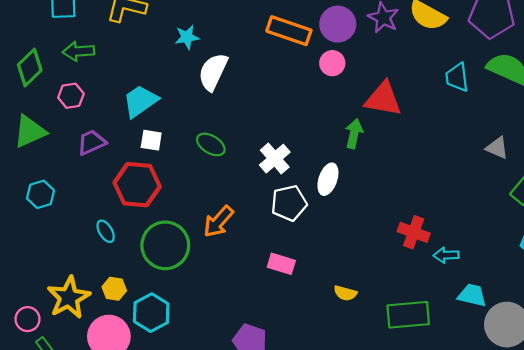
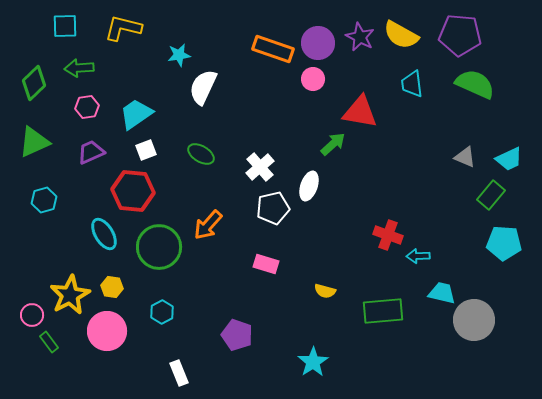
cyan trapezoid: (457, 77) -> (412, 84), moved
pink hexagon: (71, 96) -> (87, 107), moved
green arrow: (354, 134) -> (333, 144), turned 36
white square: (151, 140) -> (146, 150), turned -30
cyan ellipse: (106, 231) -> (104, 234), size x1.5
cyan hexagon: (151, 313) -> (162, 312), moved, size x0.7

